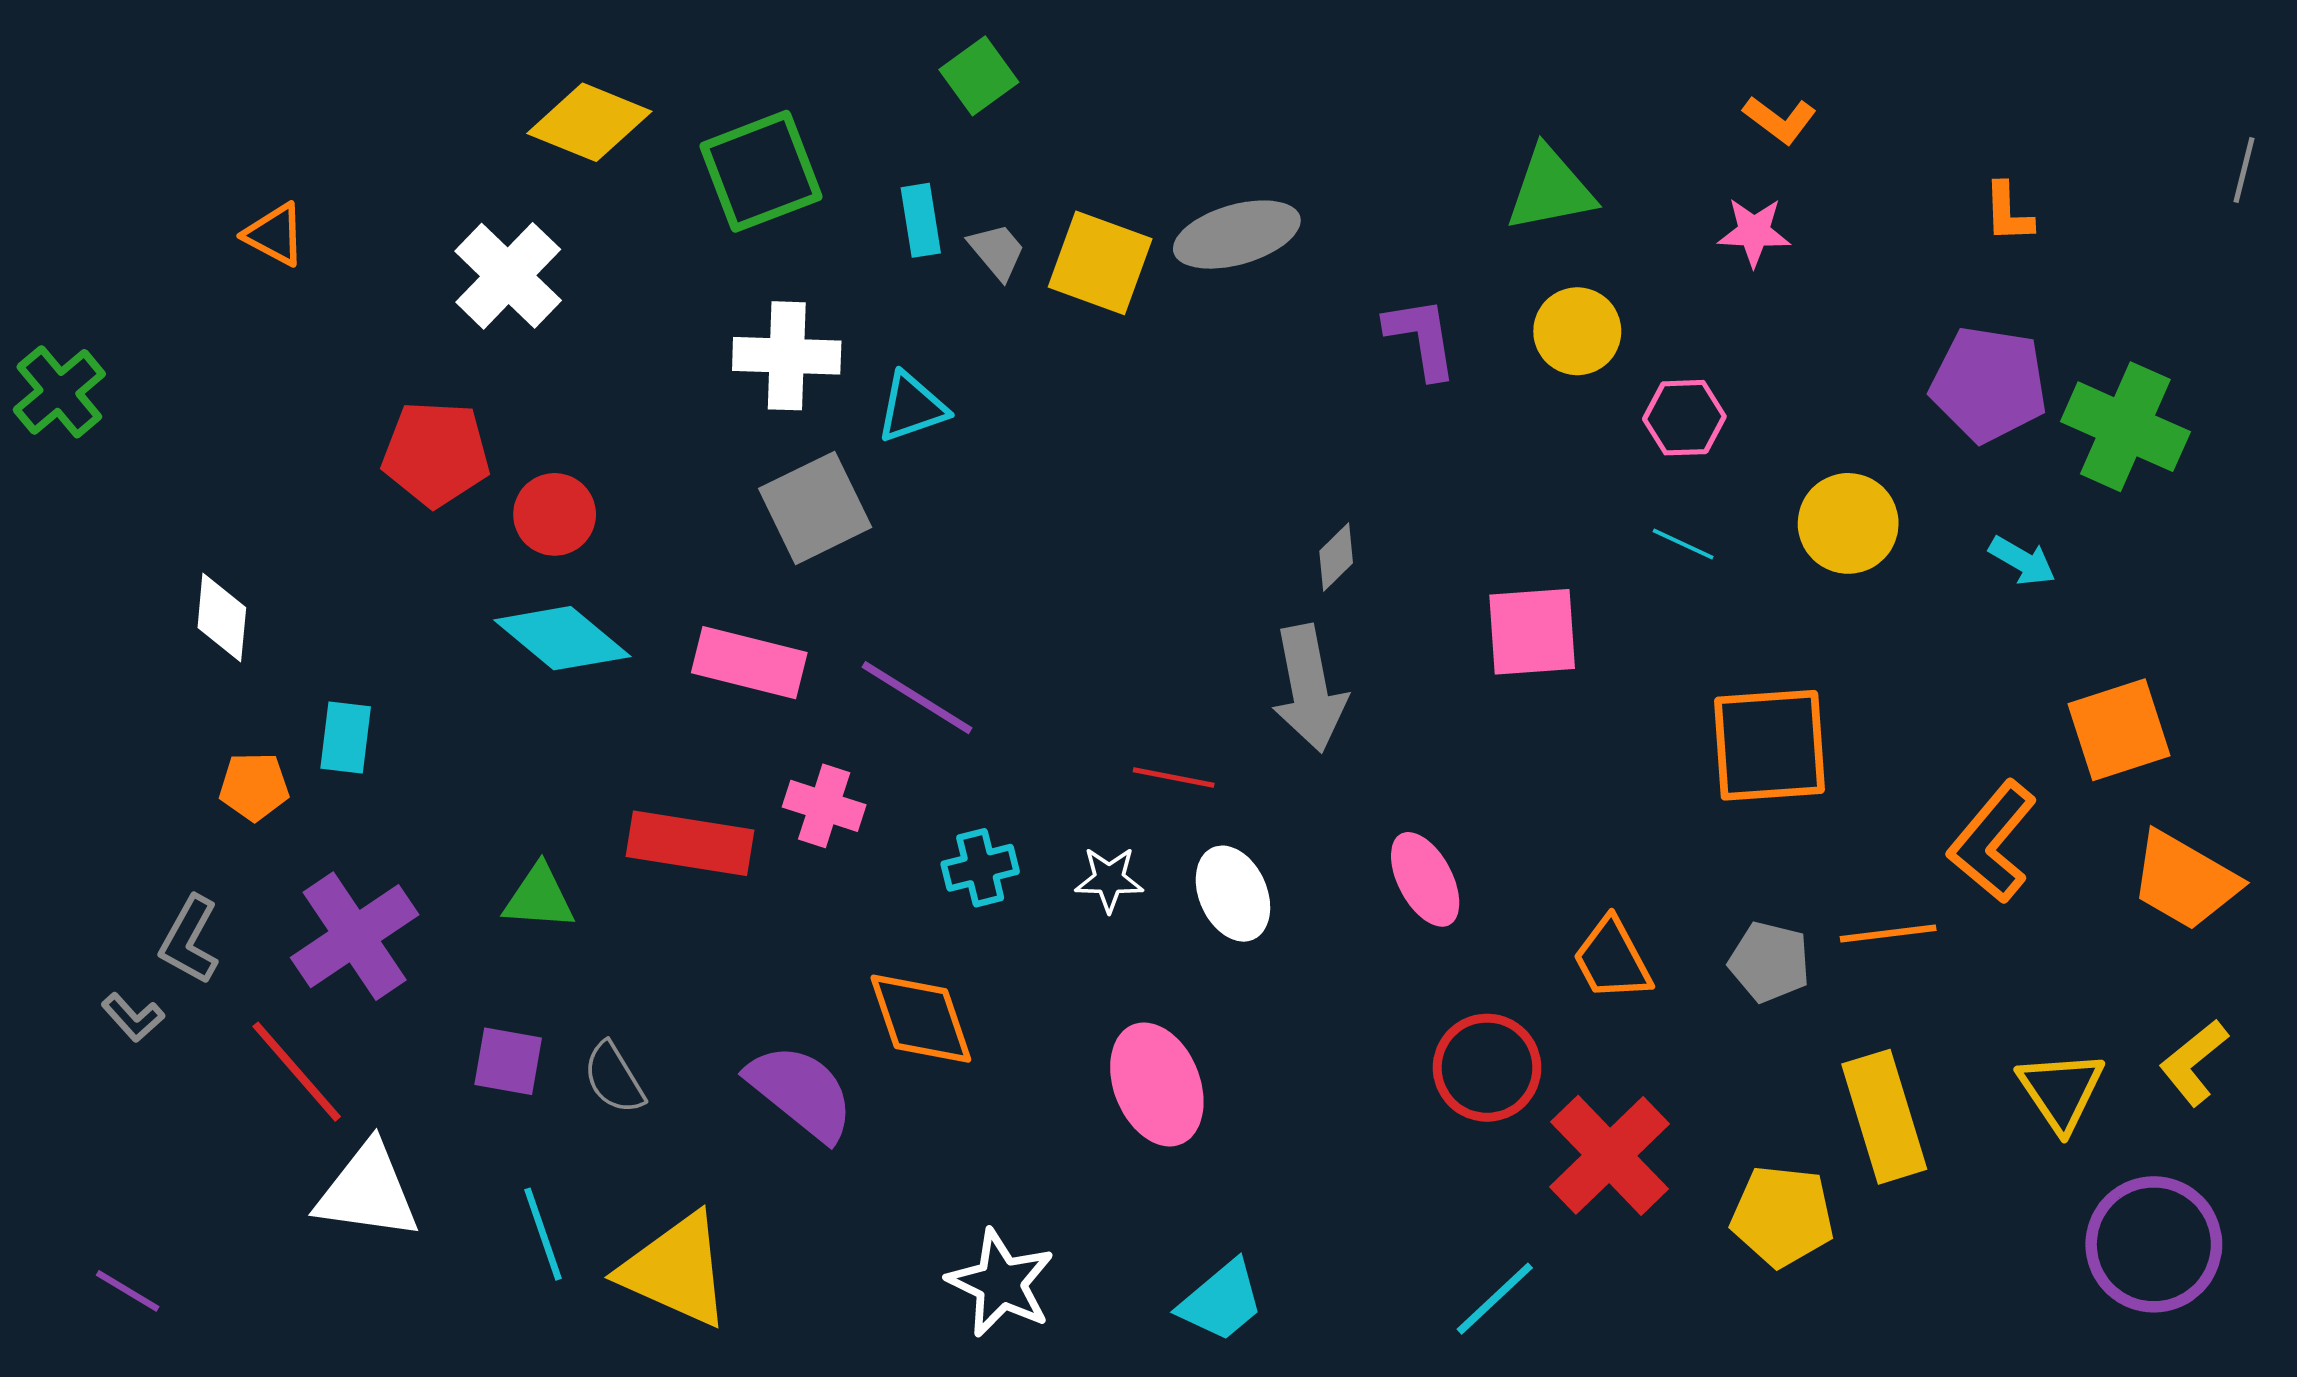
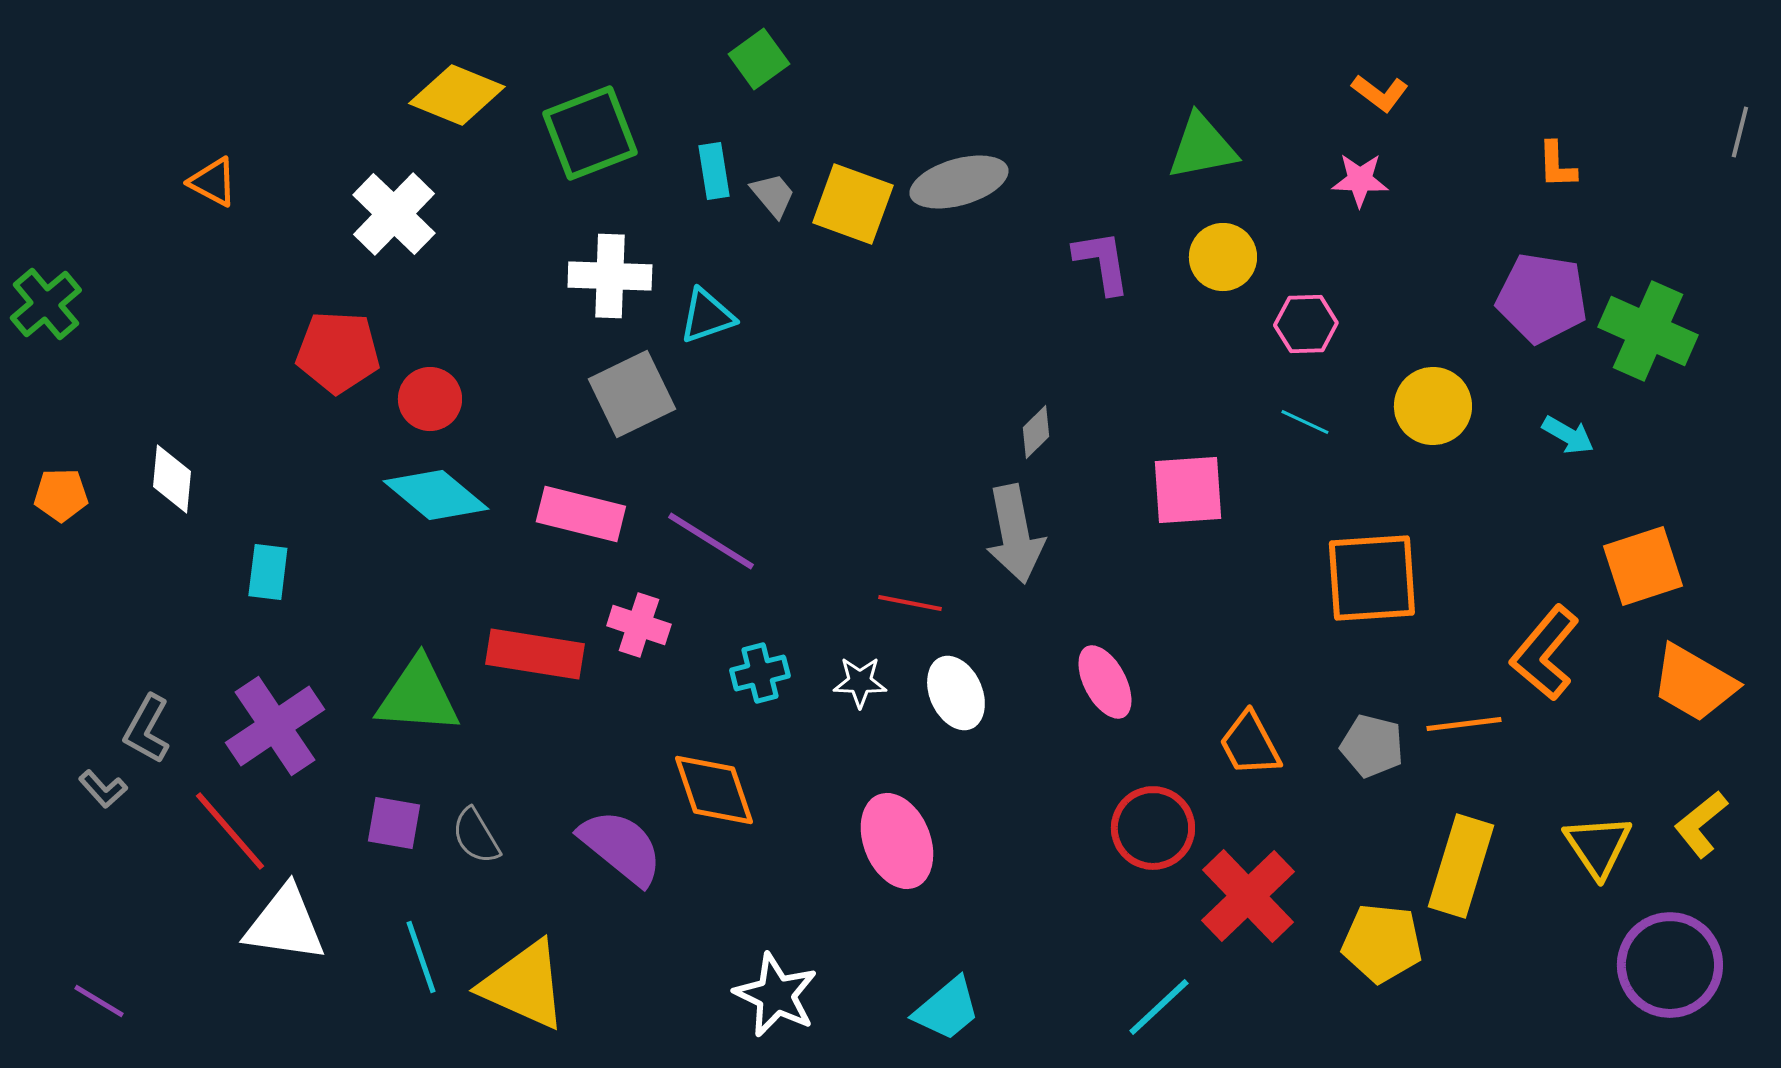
orange pentagon: (254, 787) -> (61, 495), moved
green triangle: (539, 897) -> (418, 696), size x1.5
yellow rectangle: (1884, 1117) -> (1461, 866), turned 34

